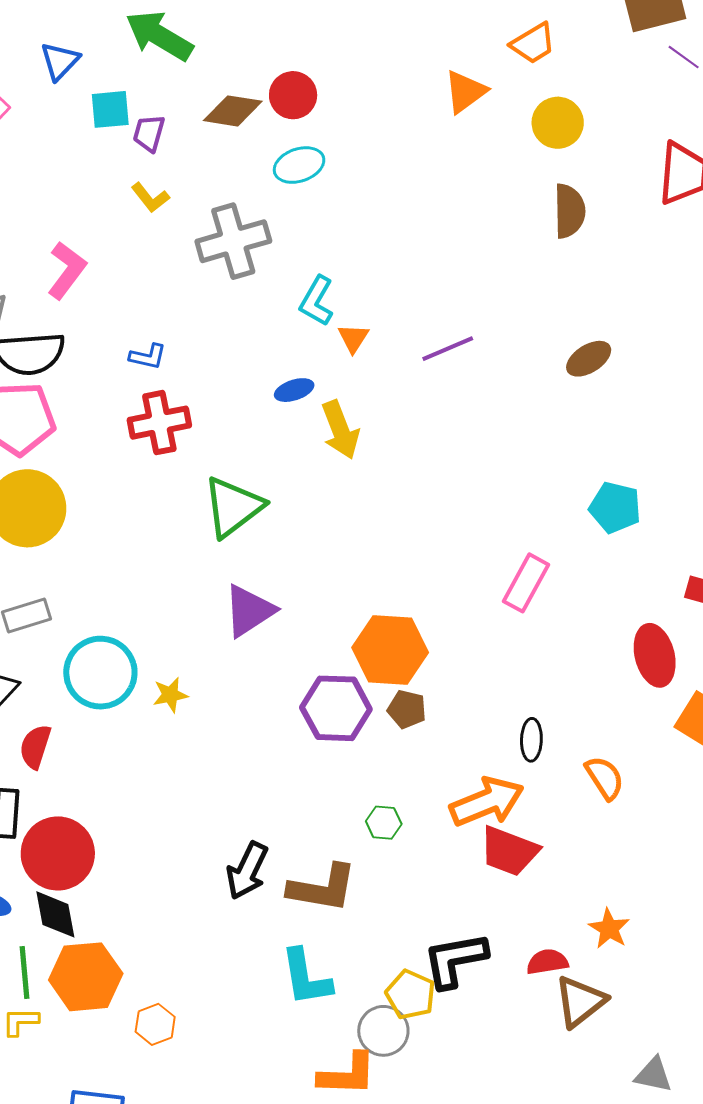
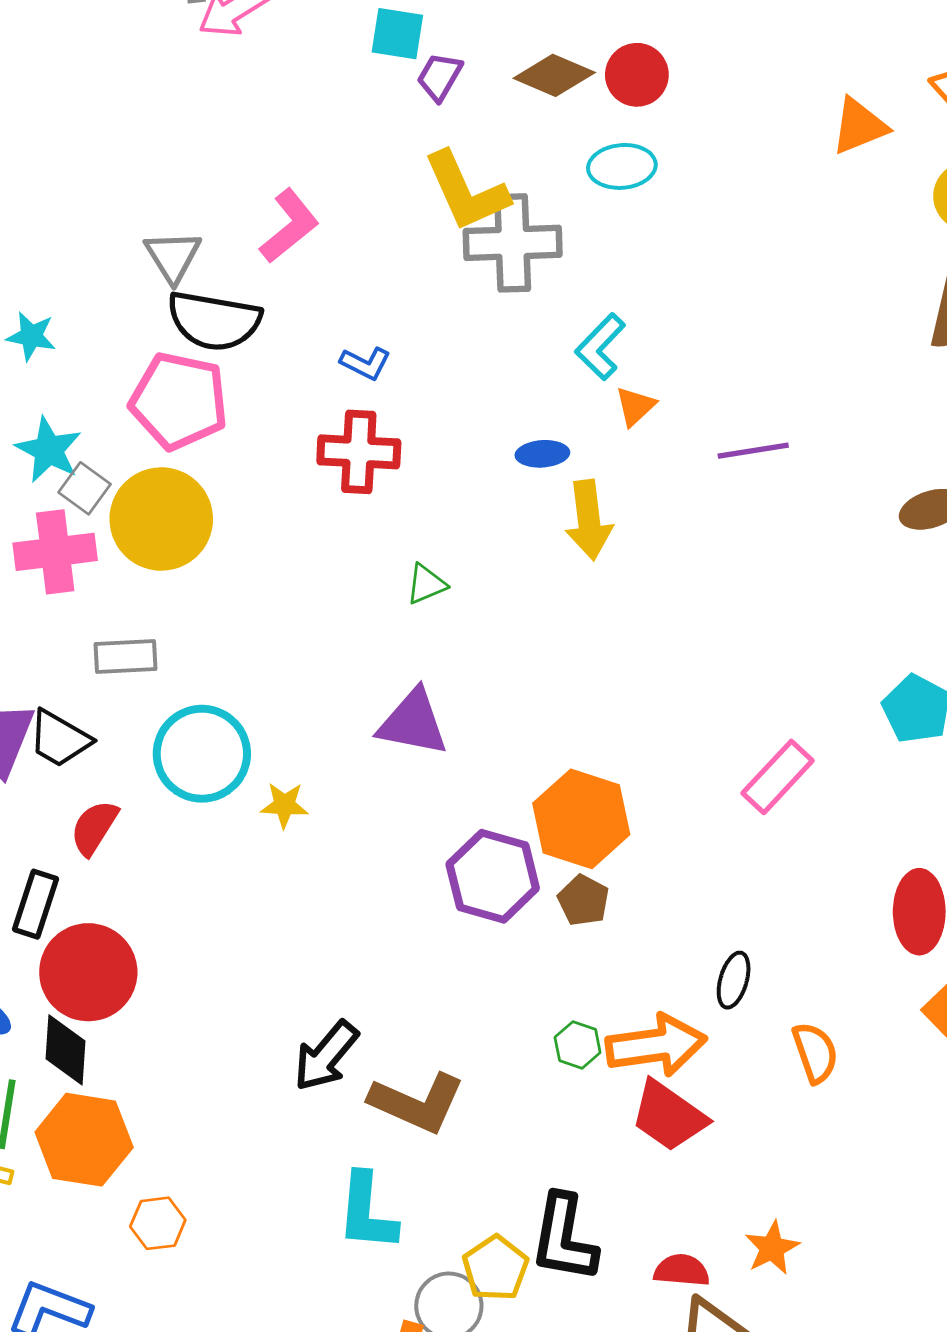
yellow L-shape: (150, 198) -> (466, 191), moved, size x1.8
green triangle: (233, 507) -> (426, 584), size x0.5
purple triangle: (249, 611) -> (413, 723), turned 30
green hexagon: (384, 823) -> (578, 1045), moved
black L-shape: (455, 960) -> (564, 1238), turned -84

